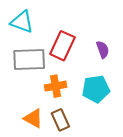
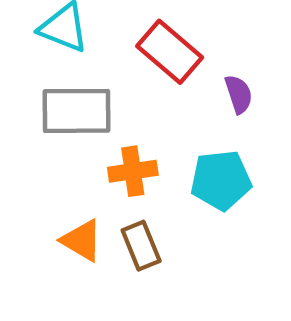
red rectangle: (62, 46) -> (170, 52), moved, turned -76

